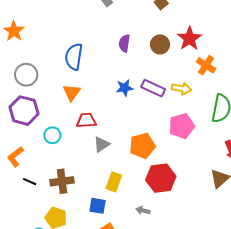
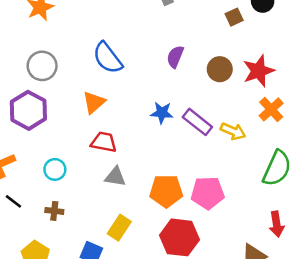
blue semicircle: (74, 57) -> (108, 58), turned -60
pink pentagon: (182, 126) -> (208, 193), moved
cyan circle: (52, 135) -> (55, 169), moved
gray triangle: (102, 144) -> (115, 177), turned 30
brown cross: (62, 181) -> (54, 211), size x0.6

